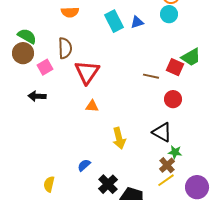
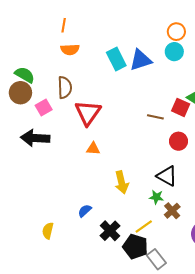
blue triangle: (137, 22) -> (141, 60), size x1.6
black arrow: (37, 96) -> (35, 138), size x1.5
green star: (175, 152) -> (156, 197), moved
yellow line: (166, 180) -> (144, 227), moved

